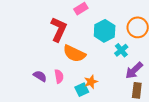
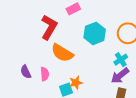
cyan cross: (121, 50) -> (121, 60), moved
purple semicircle: (40, 76) -> (26, 72), turned -152

